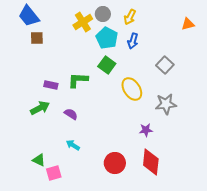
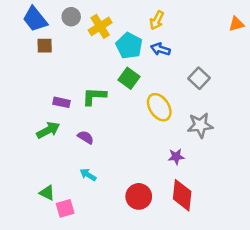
gray circle: (103, 14) -> (71, 17), moved
orange triangle: (188, 24) -> (236, 24), moved
blue arrow: (133, 41) -> (160, 49), turned 91

